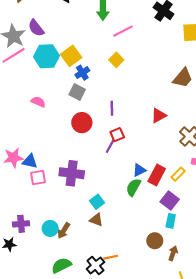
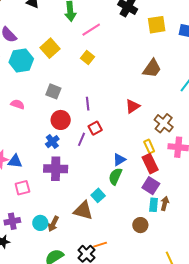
yellow square: (71, 56) -> (50, 48), moved
blue cross: (82, 73) -> (52, 142), moved
purple line: (110, 146) -> (81, 139), moved
yellow rectangle: (178, 174) -> (149, 146), moved, turned -64
red rectangle: (157, 175) -> (150, 164), moved, turned -48
pink square: (38, 177) -> (22, 188), moved
cyan square: (97, 202) -> (98, 195), moved
brown triangle: (96, 220) -> (83, 211), size x1.5
brown arrow: (173, 253) -> (165, 203), moved

